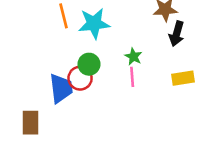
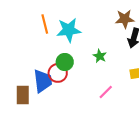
pink line: (132, 77) -> (106, 92), moved, turned 49
brown rectangle: (31, 123) -> (23, 95), moved

